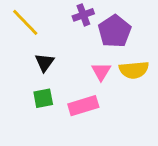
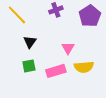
purple pentagon: (115, 31) -> (90, 16), moved
yellow semicircle: (134, 70) -> (84, 67), moved

